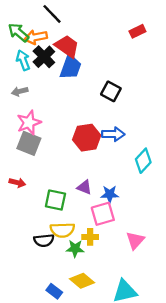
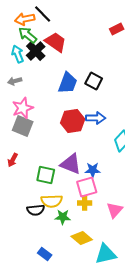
green arrow: (18, 32) -> (28, 35), moved
orange arrow: (36, 37) -> (25, 19), moved
blue trapezoid: (70, 67) -> (68, 83), moved
red arrow: (17, 183) -> (13, 160), turned 104
purple triangle: (84, 187) -> (71, 164), size x1.6
yellow cross: (90, 237) -> (85, 203), moved
yellow diamond: (82, 281) -> (82, 238), moved

